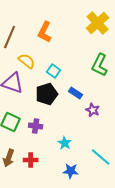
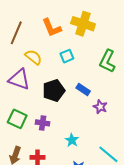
yellow cross: (98, 23) -> (83, 24), moved, turned -30
orange L-shape: (45, 32) -> (52, 28), turned -50
cyan square: (54, 71) -> (67, 56), moved, turned 32

